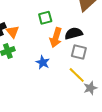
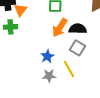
blue star: (43, 62) -> (47, 56), moved
gray star: (90, 88) -> (49, 76), moved

